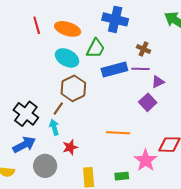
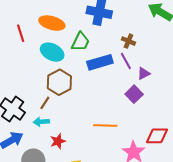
red line: (37, 25) -> (21, 33), moved
purple line: (140, 69) -> (126, 61), turned 60
cyan arrow: (54, 127) -> (41, 122), turned -77

